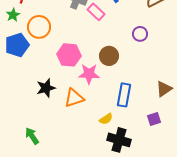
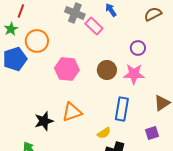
pink star: (89, 74) -> (134, 74), moved
black star: (46, 88) -> (44, 121), moved

